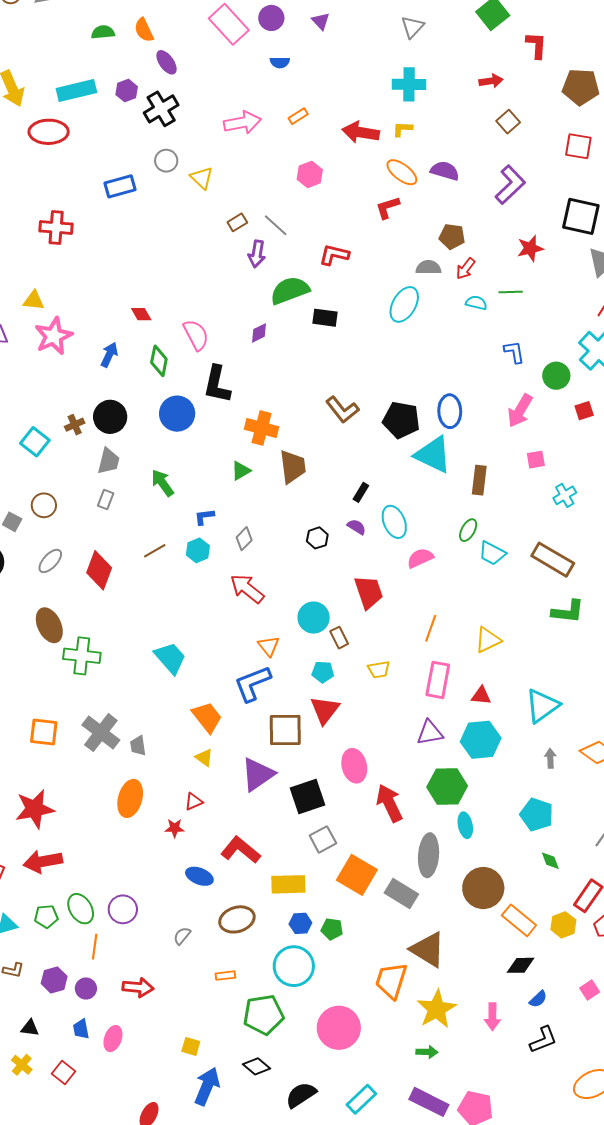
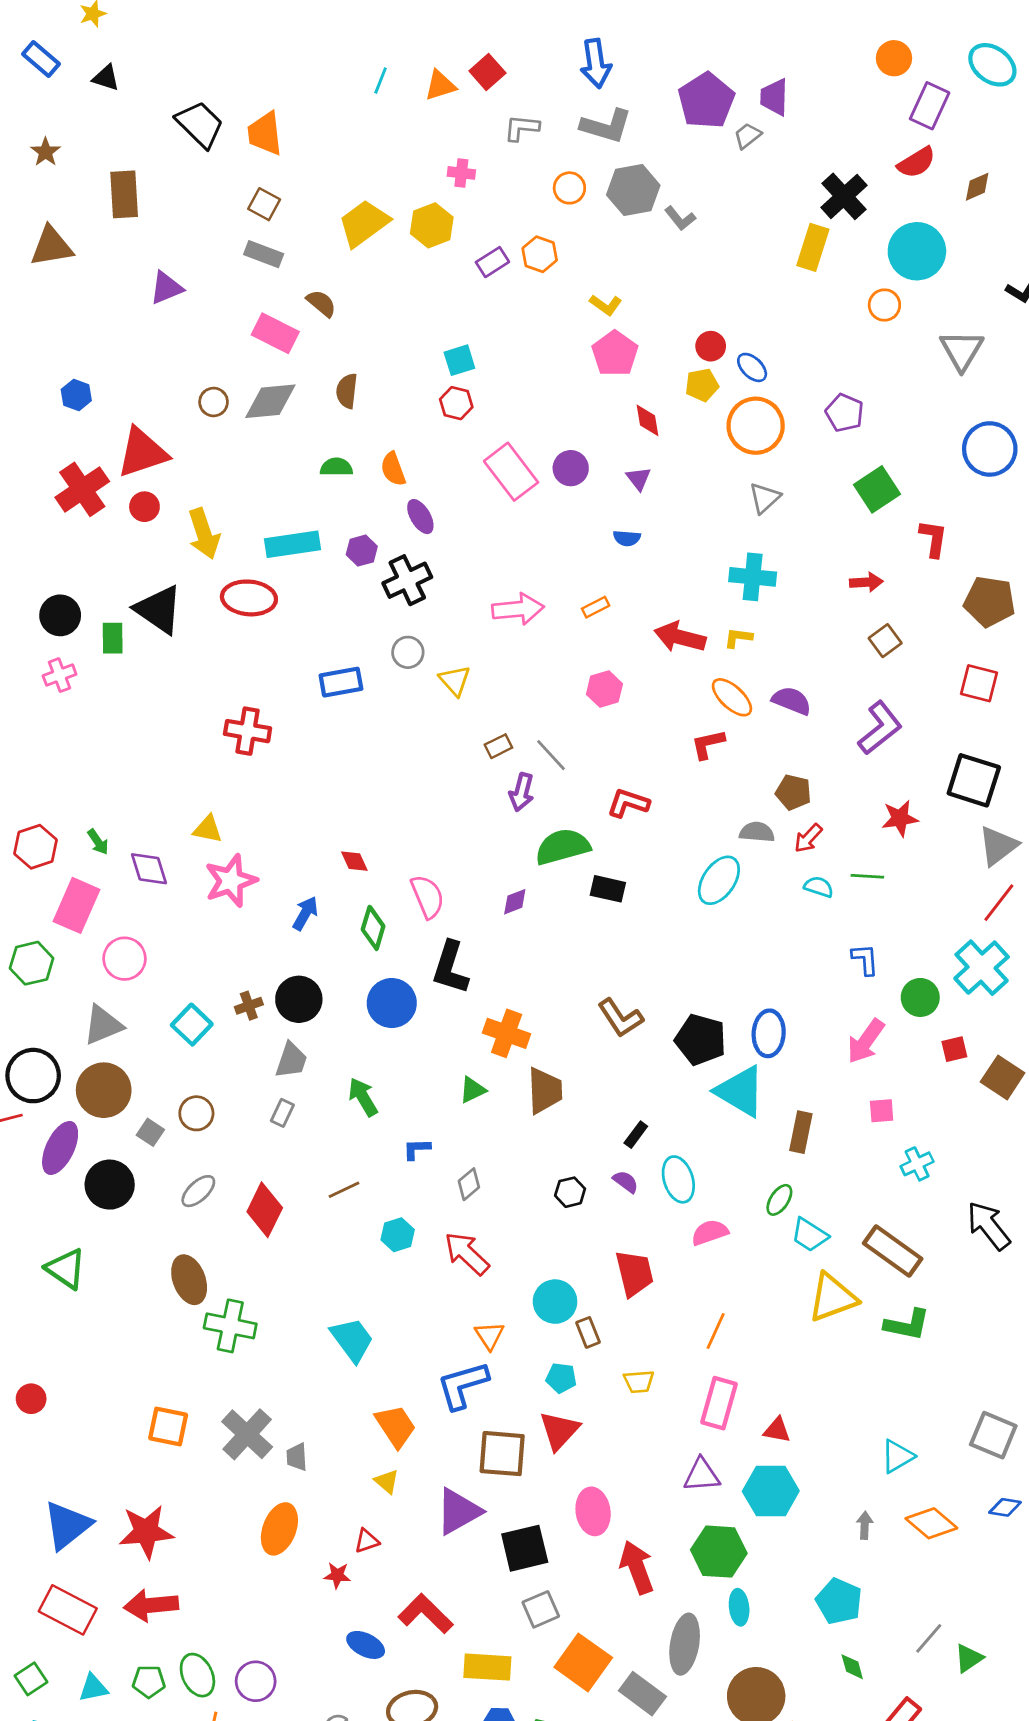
blue semicircle: (280, 62) -> (627, 538), moved
cyan hexagon: (198, 550) -> (398, 1235), moved
yellow triangle: (488, 640) -> (832, 1298), moved, size x1.4
cyan triangle: (542, 706) -> (897, 1456), moved, size x0.7

